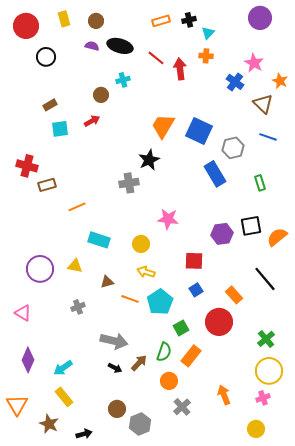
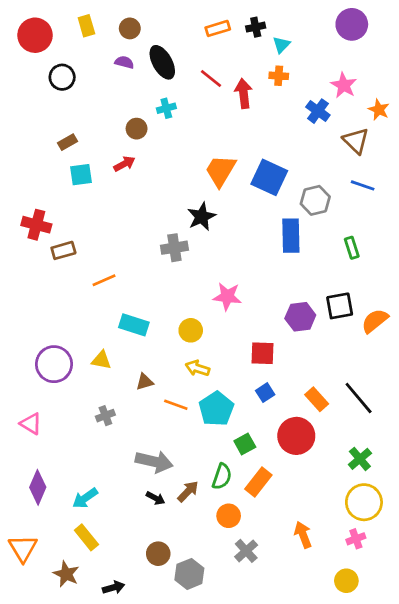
black ellipse: (120, 46) -> (162, 62), turned 45
blue rectangle: (215, 174) -> (291, 236), turned 30
black line: (265, 279) -> (359, 398), moved

